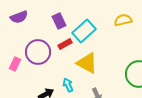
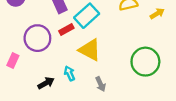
pink rectangle: (15, 64) -> (13, 61), moved

